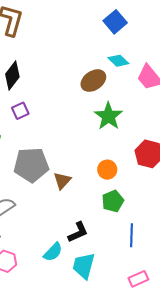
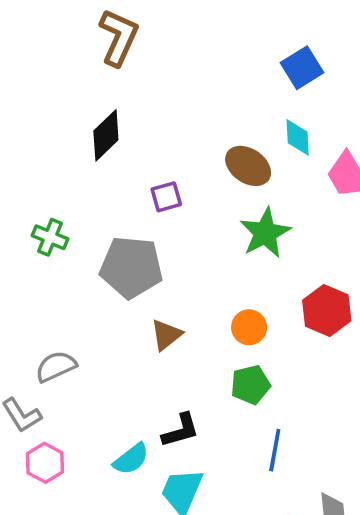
cyan diamond: (118, 61) -> (298, 137), turned 35
brown ellipse: (93, 81) -> (248, 166), turned 60
purple square: (20, 111) -> (166, 197), moved
gray pentagon: (31, 165) -> (131, 267), moved

